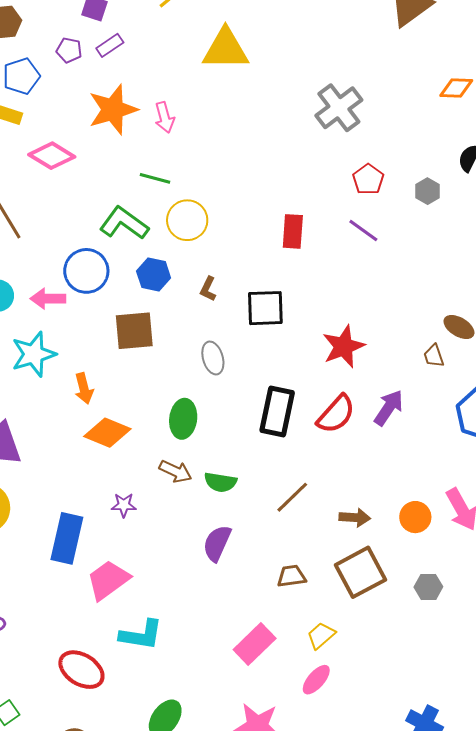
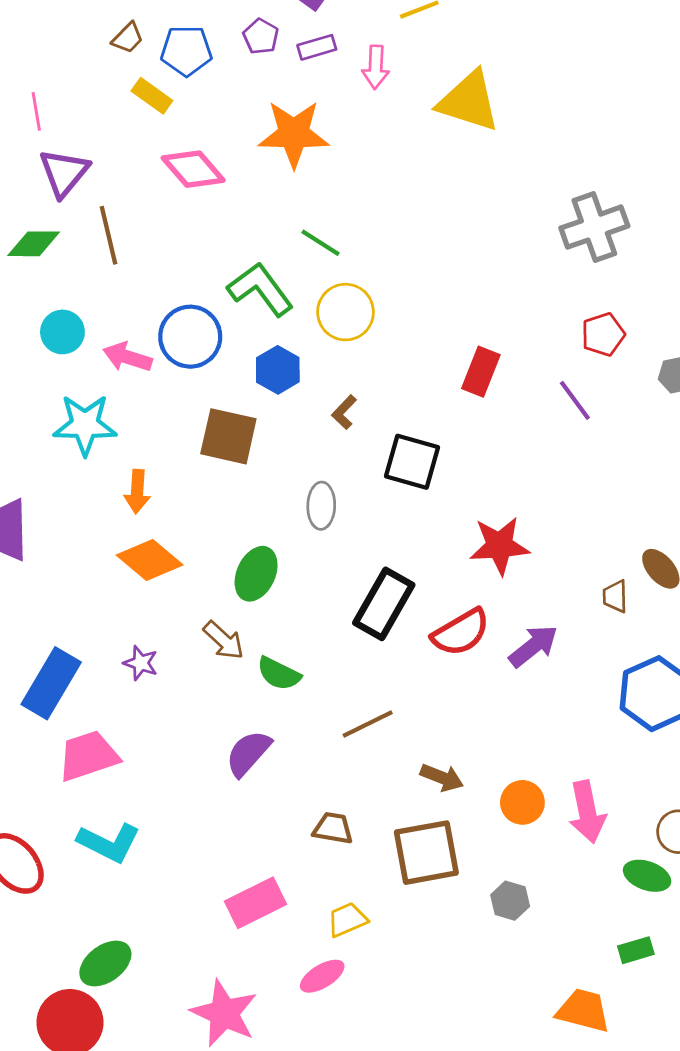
pink arrow: (164, 117) -> (376, 67), moved

